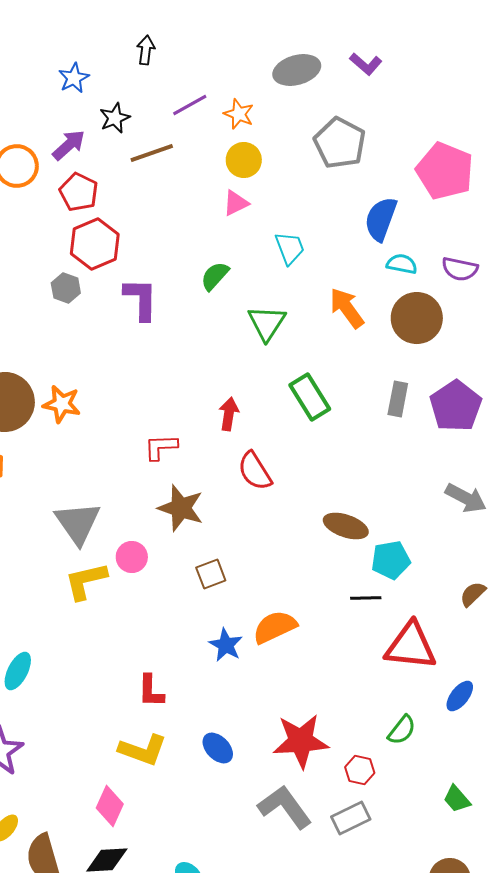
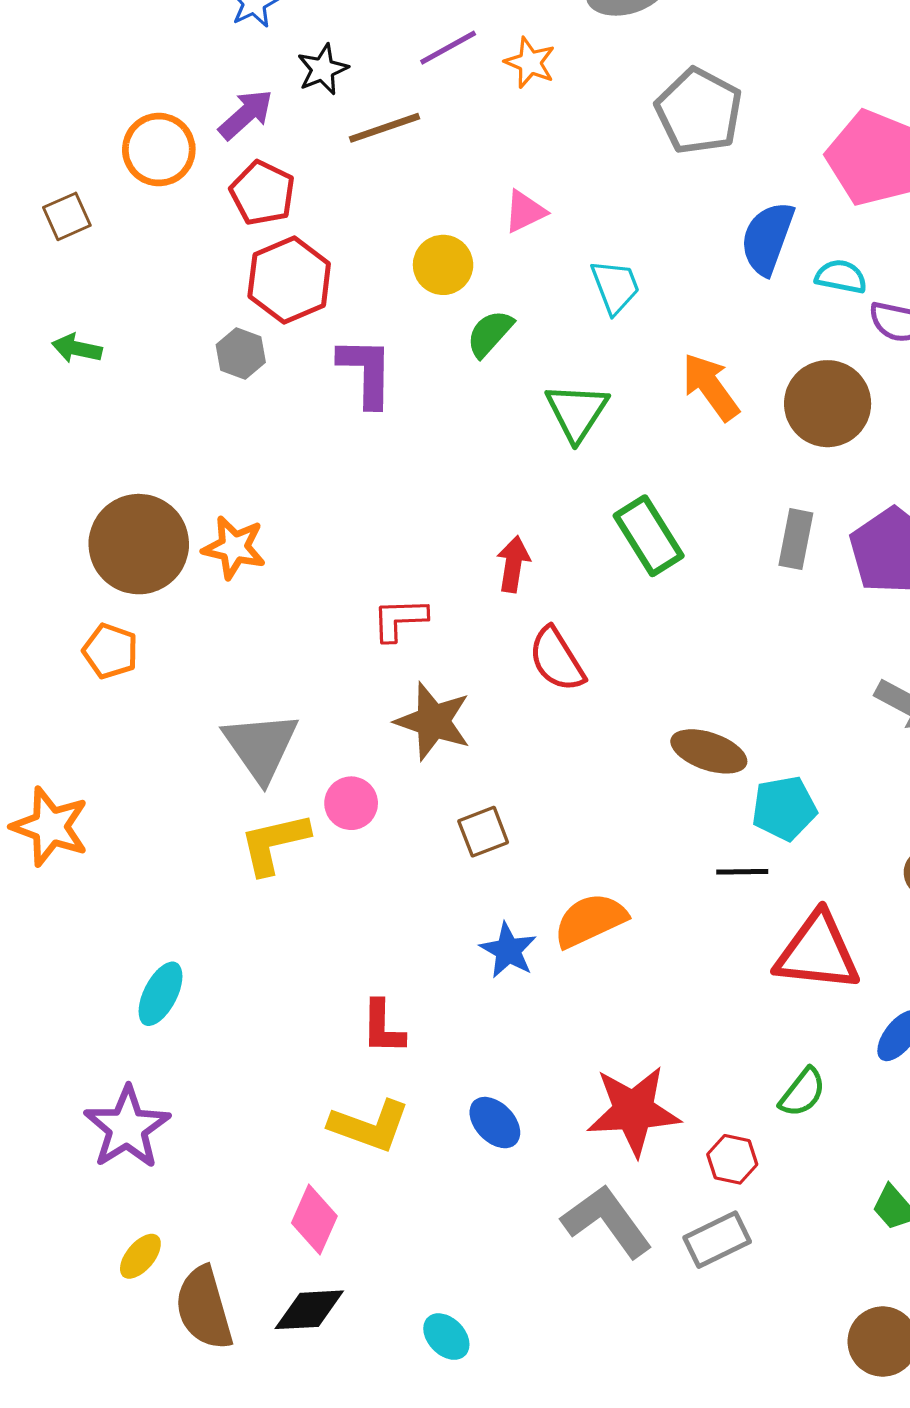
yellow circle: (244, 160) -> (443, 265), moved
cyan semicircle: (402, 264) -> (841, 277), moved

